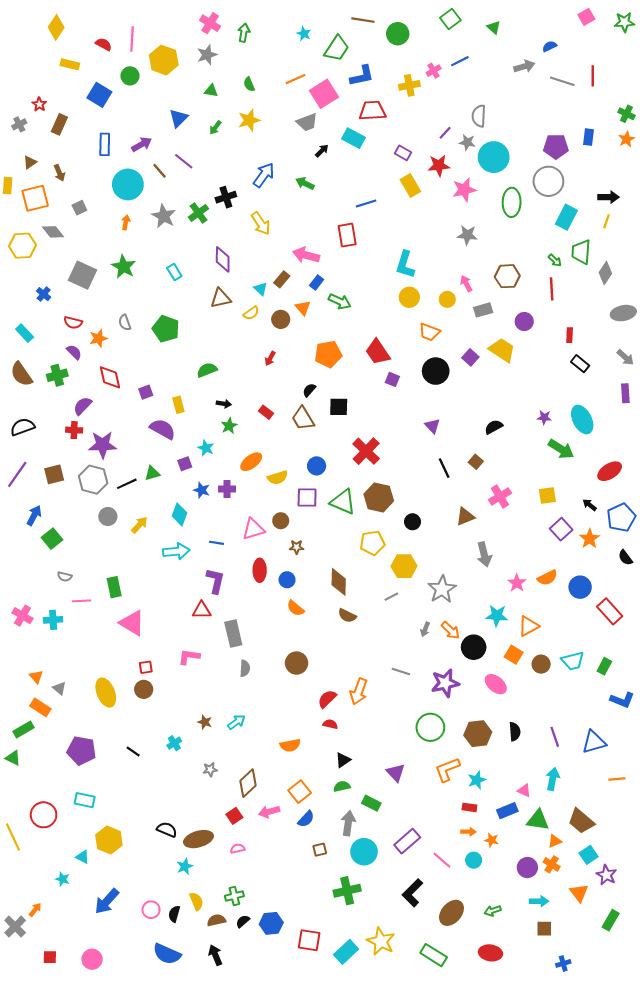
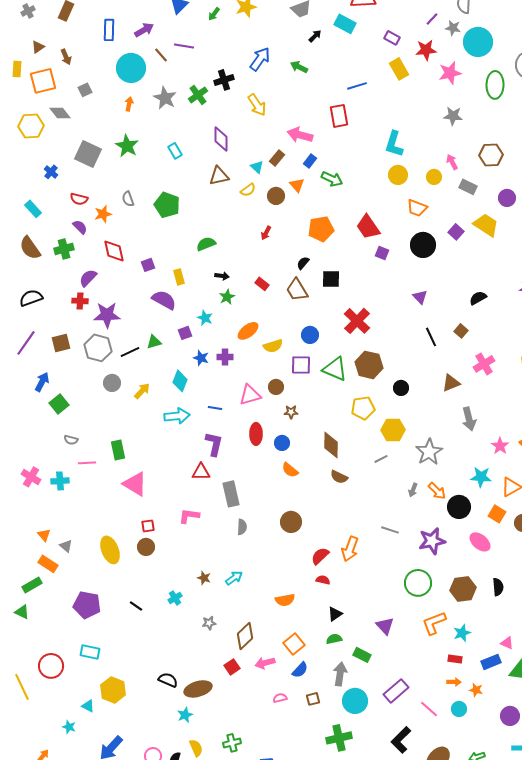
purple line: (184, 161) -> (184, 46), turned -30
gray rectangle: (483, 310) -> (468, 187), turned 42
pink semicircle: (238, 849) -> (280, 698), moved

